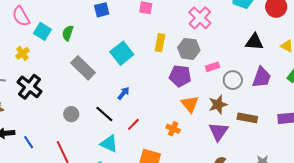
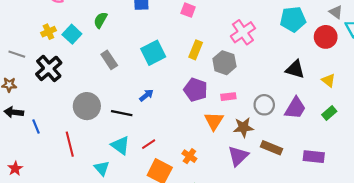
cyan square: (42, 31) -> (72, 34), moved
pink rectangle: (212, 67) -> (228, 97), moved
gray rectangle: (83, 68) -> (109, 60), size x0.7
purple pentagon: (180, 76) -> (196, 90), moved
gray circle: (71, 114) -> (87, 106), size x1.6
black line: (104, 114) -> (122, 113), turned -42
red line: (133, 124) -> (149, 144), moved
orange cross: (173, 129) -> (189, 156), moved

